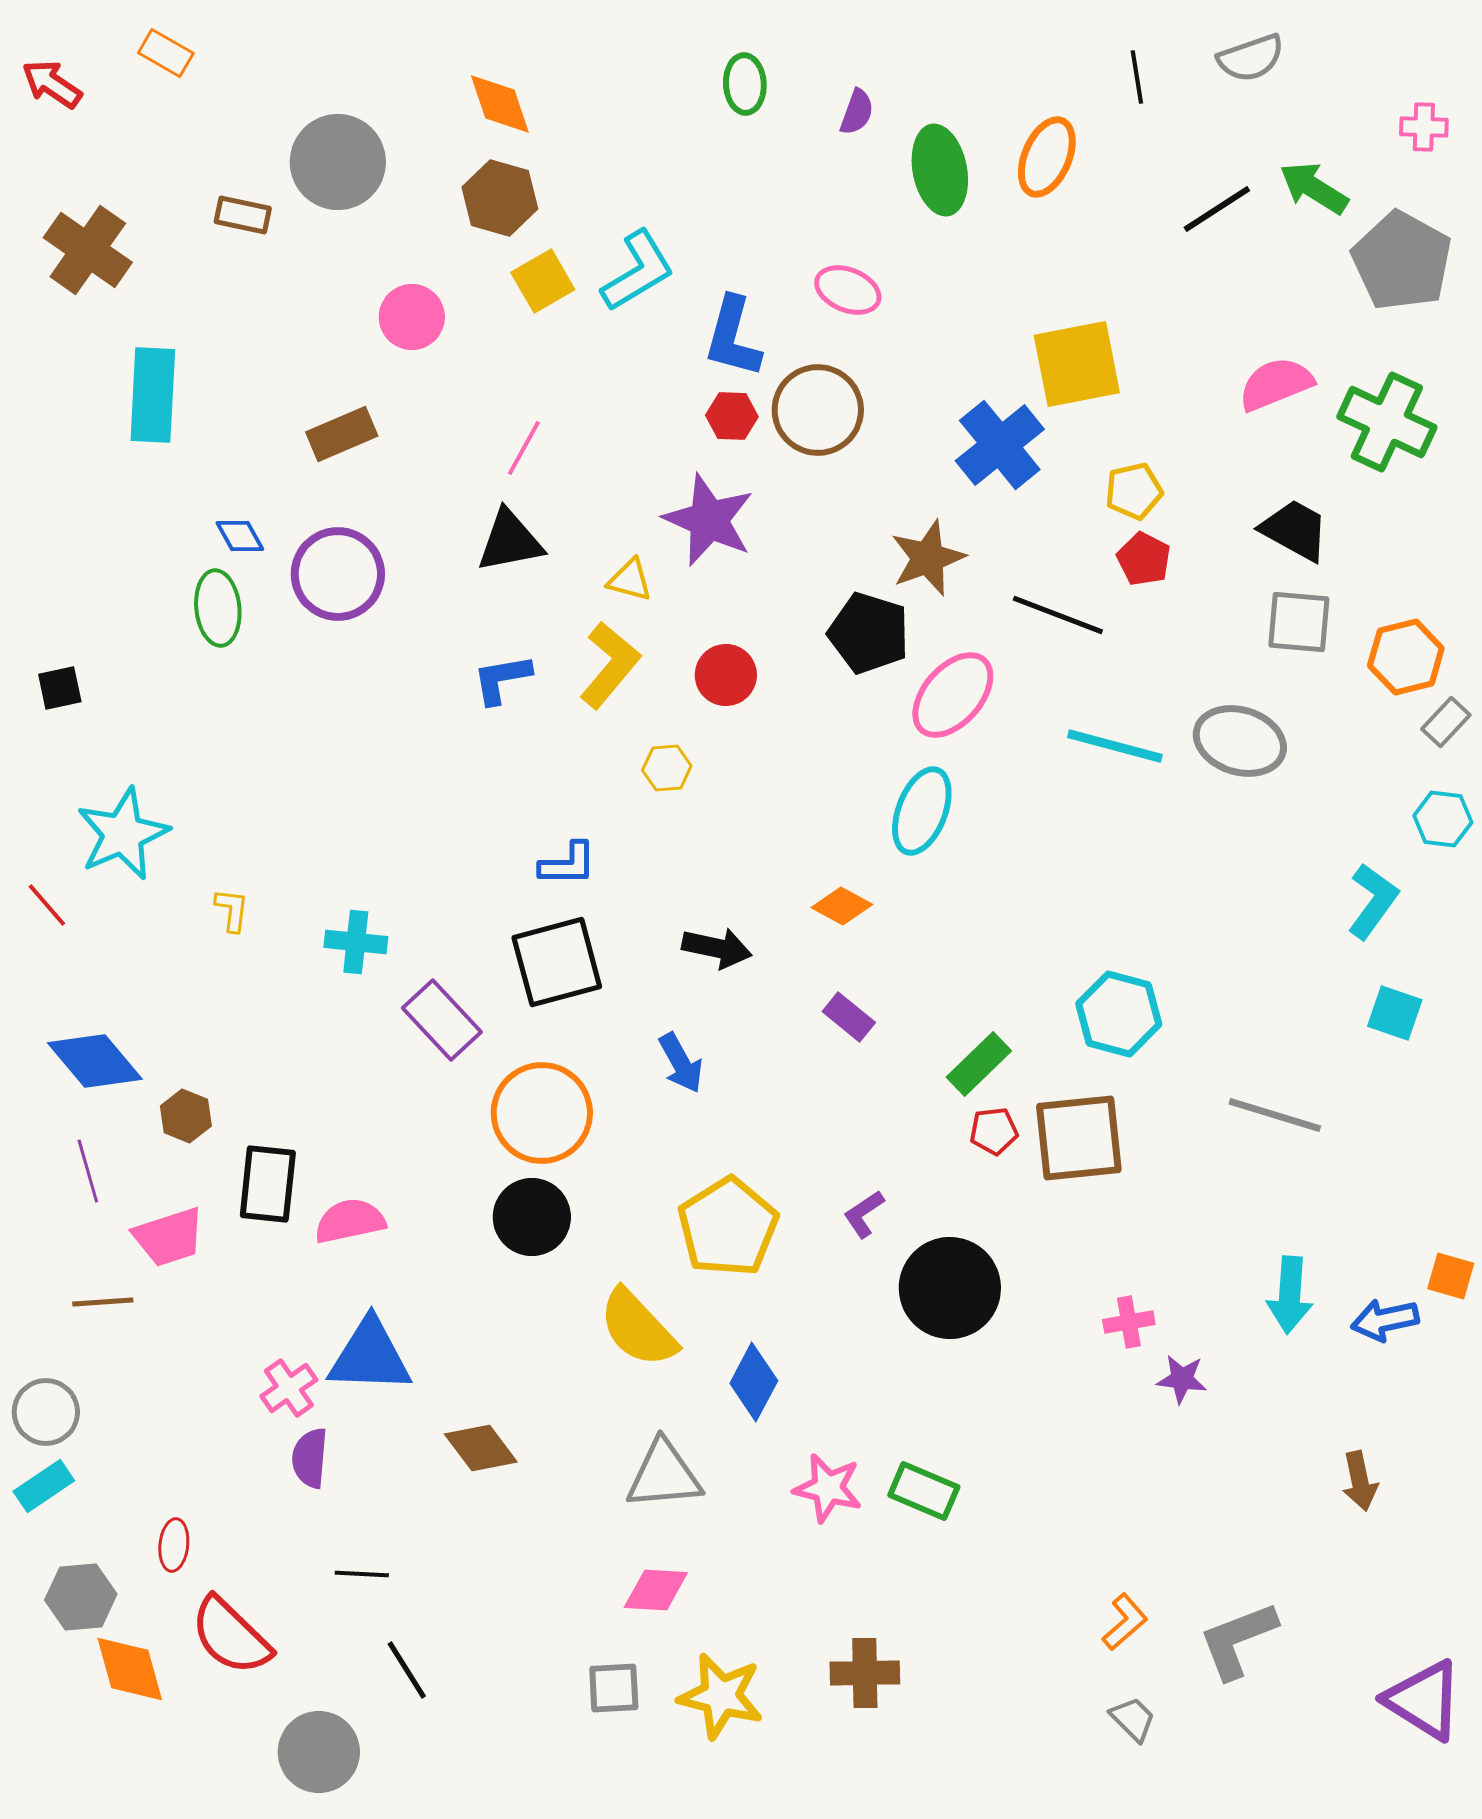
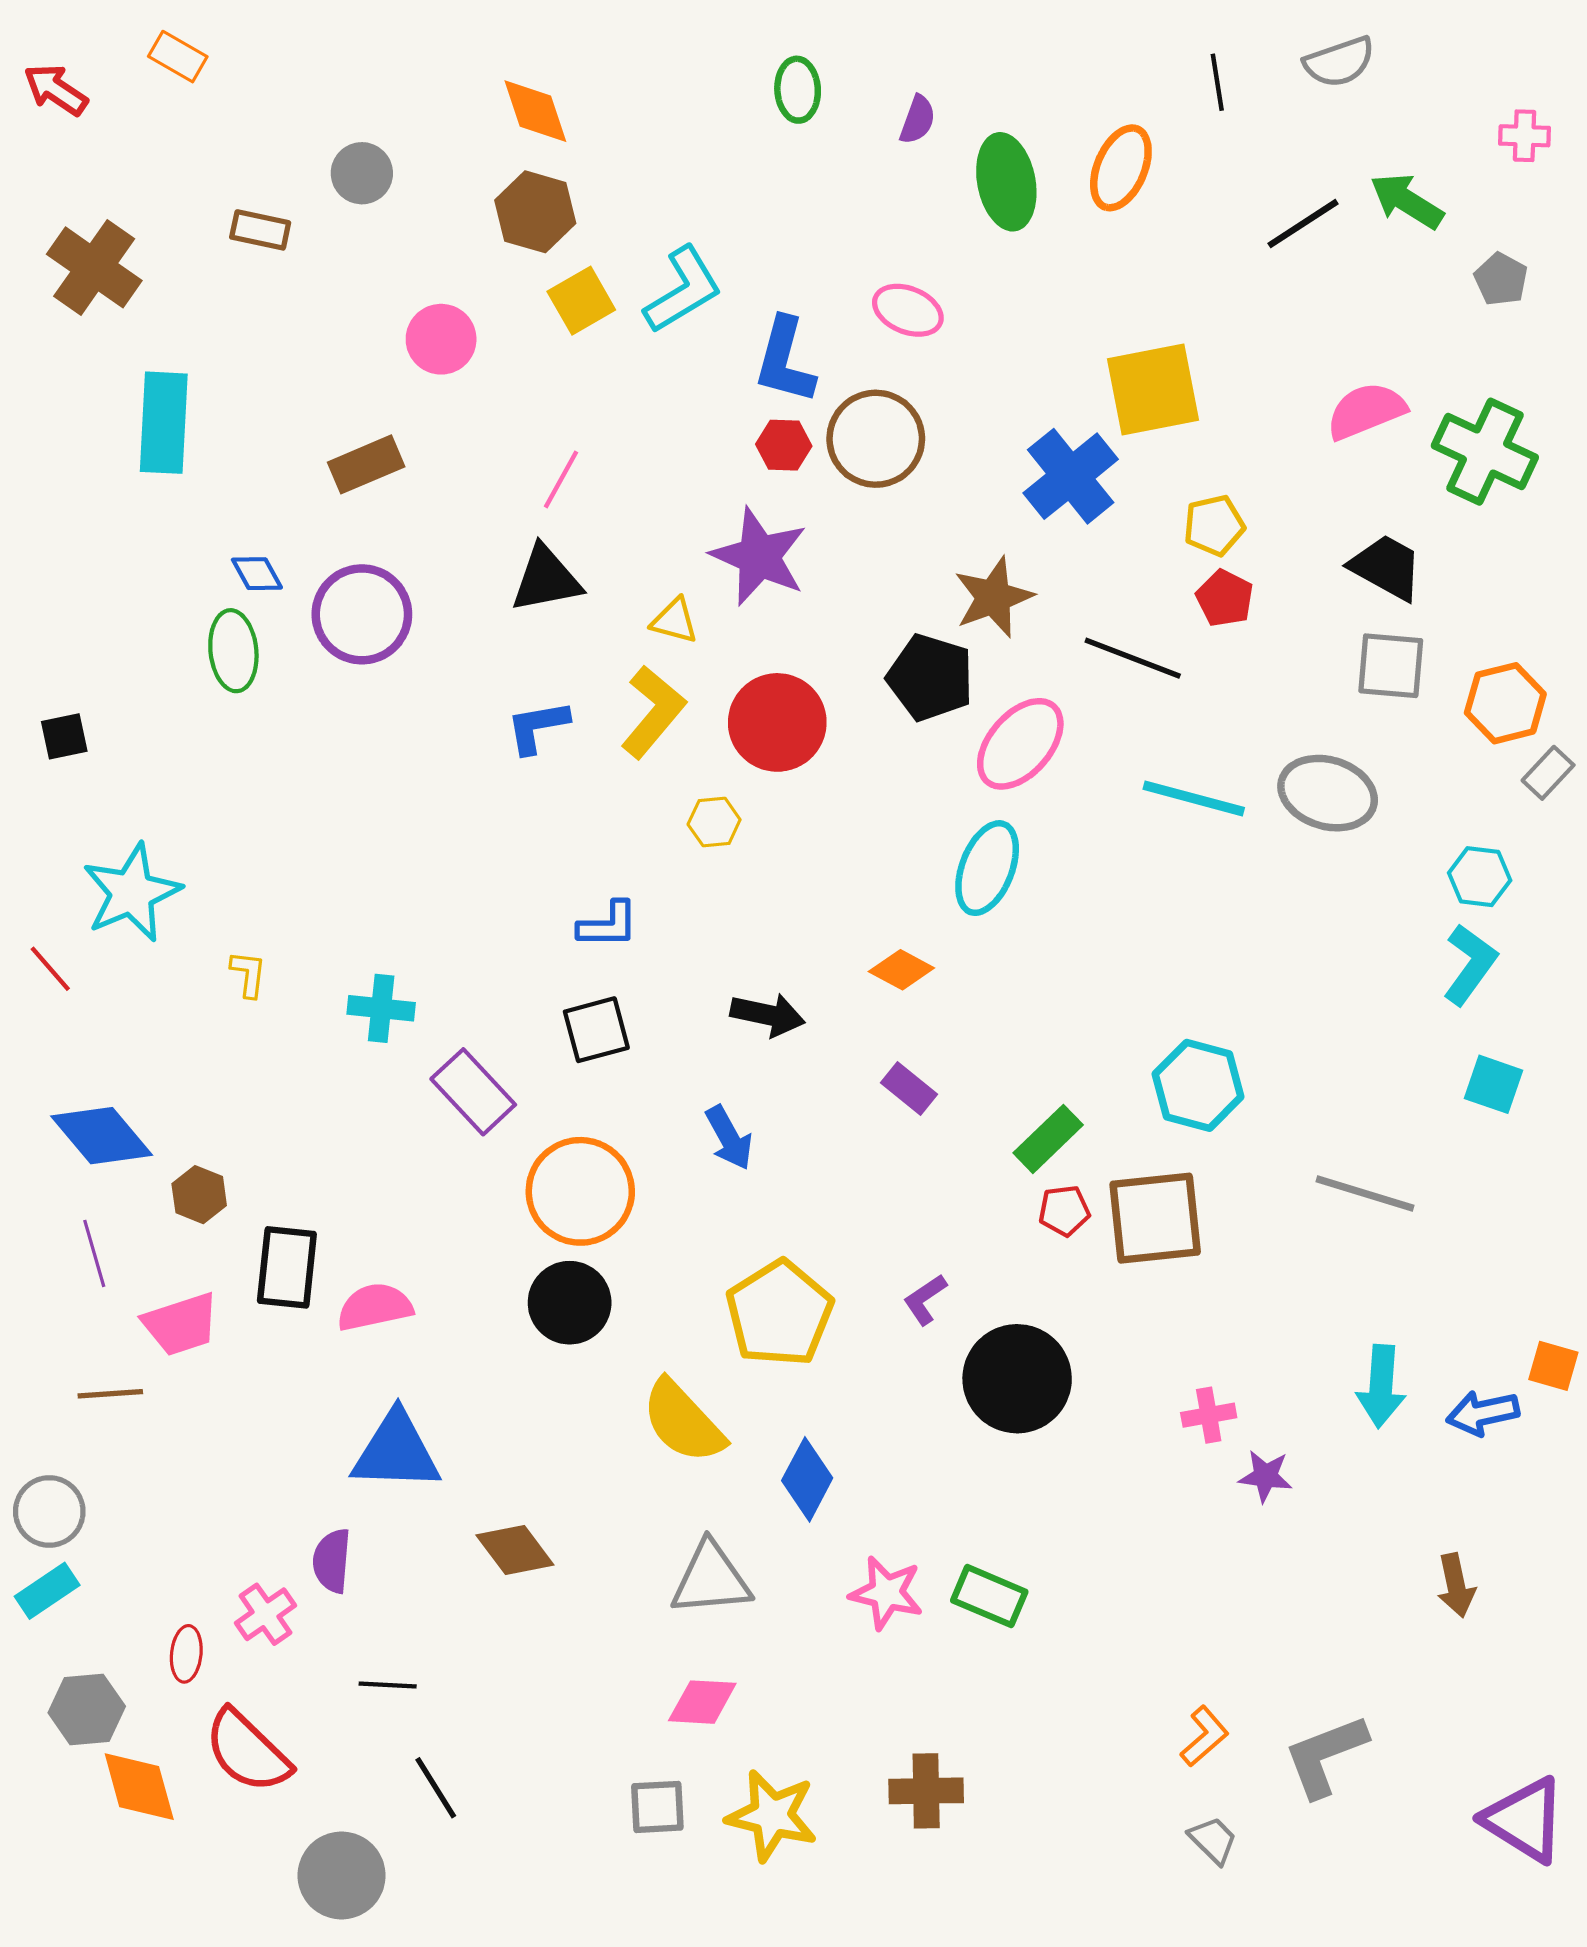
gray circle: (338, 162) -> (362, 173), size x0.6
gray pentagon: (1402, 261) -> (1501, 279), size x0.5
red circle: (726, 675) -> (777, 722), size x1.5
cyan hexagon: (1443, 819) -> (1480, 877), moved
black square: (557, 962) -> (596, 1030), size x0.7
pink cross: (289, 1388) -> (266, 1614), moved

